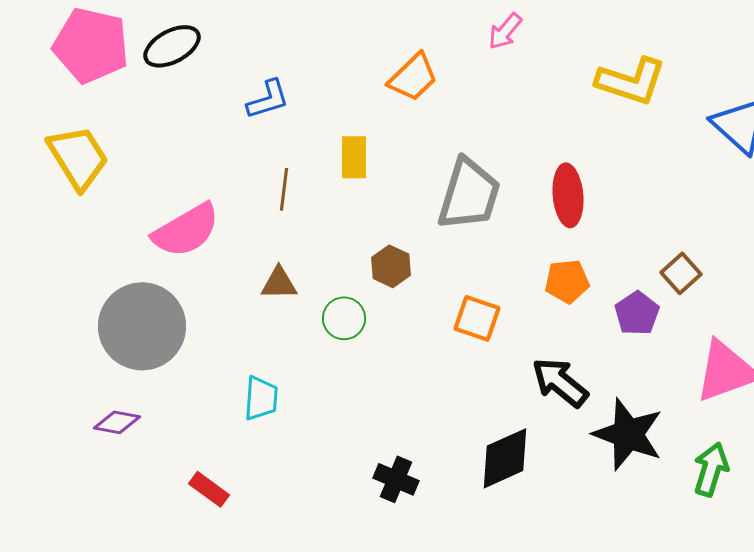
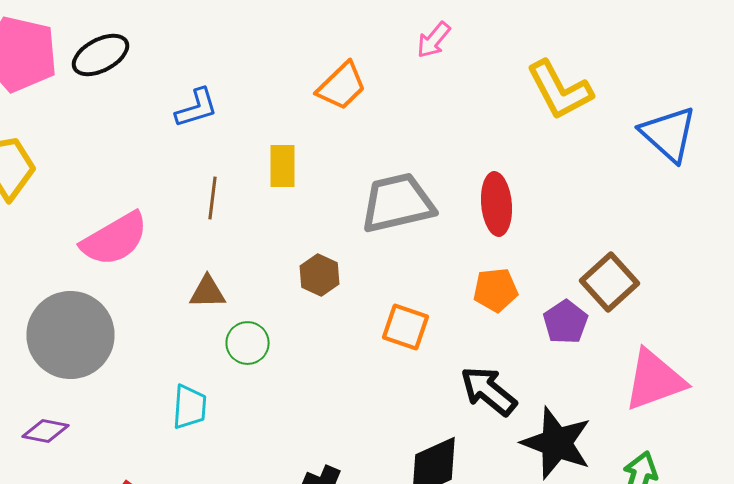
yellow L-shape: (631, 81) -> (560, 90), turned 44
gray trapezoid: (469, 194) -> (398, 203), turned -120
brown square: (681, 273) -> (610, 282), size x1.4
green circle: (344, 318) -> (248, 343), moved

